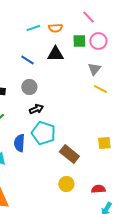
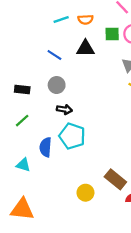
black arrow: (36, 109) -> (64, 109), turned 32
brown rectangle: (69, 154) -> (115, 179), moved
yellow circle: (66, 184) -> (85, 193), moved

